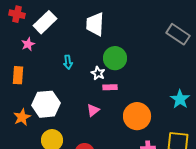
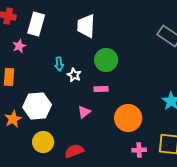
white rectangle: (45, 22) -> (36, 24), turned -30
white star: (98, 73) -> (74, 75), moved

